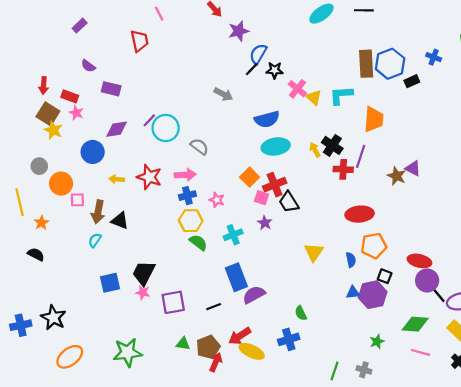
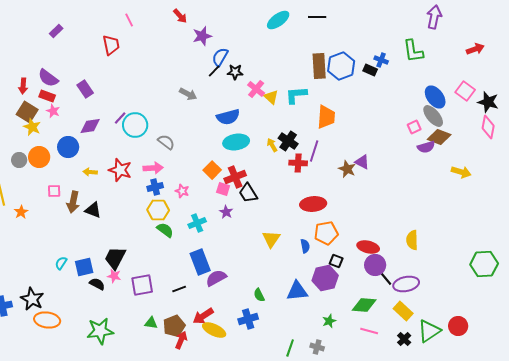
purple semicircle: (88, 66) -> (48, 78), moved, size x1.5
black rectangle: (412, 81) -> (370, 70), moved, turned 48
purple rectangle: (111, 89) -> (85, 89), turned 42
orange circle: (61, 184) -> (39, 157), moved
cyan semicircle: (95, 240) -> (61, 263), moved
black semicircle: (36, 254) -> (97, 284), moved
blue triangle: (353, 293) -> (297, 291), moved, size x1.6
orange ellipse: (70, 357) -> (47, 320), moved, turned 45

